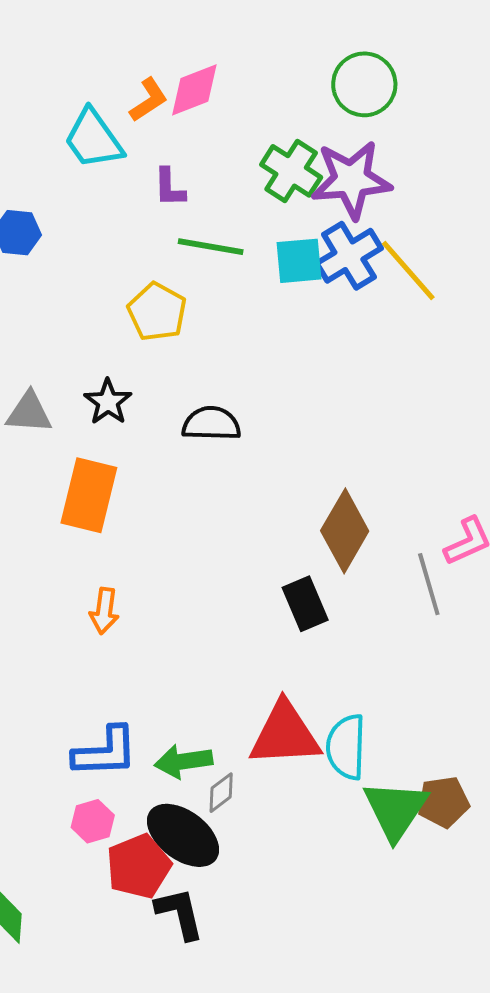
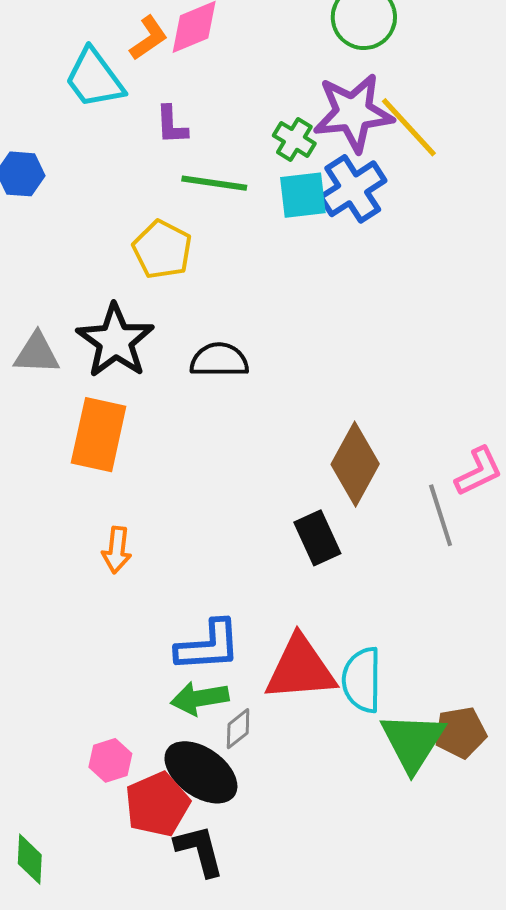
green cross: (291, 171) -> (294, 139), moved, size x0.7
yellow line: (408, 271) -> (409, 127), moved
black star: (108, 402) -> (115, 341), size x1.6
blue L-shape: (105, 752) -> (208, 646), moved

